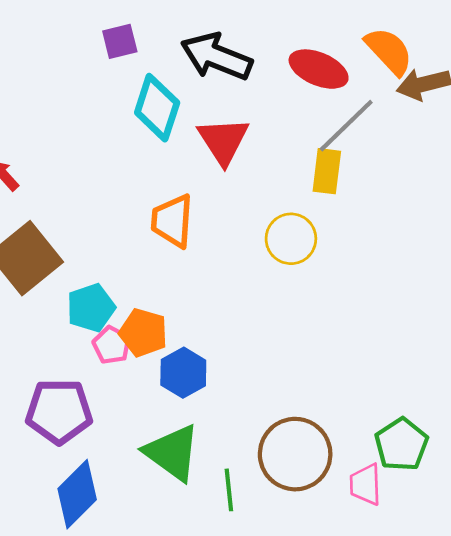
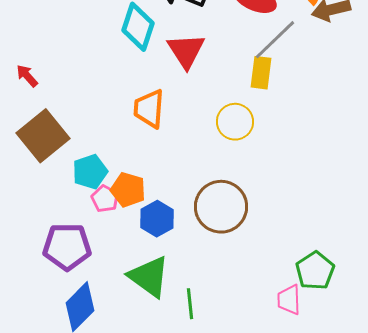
brown circle: (295, 454) -> (221, 207), moved

